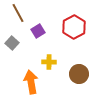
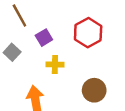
yellow cross: (49, 62) -> (55, 65), moved

